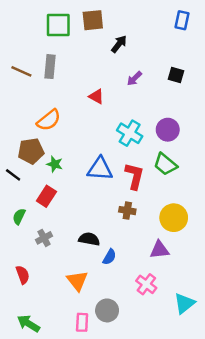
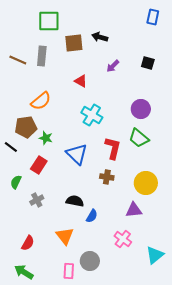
brown square: (93, 20) -> (74, 43), moved
black arrow: (119, 44) -> (100, 37), turned -112
cyan cross: (130, 133) -> (92, 115), moved
blue triangle: (100, 169) -> (77, 154), moved, turned 40
red semicircle: (23, 275) -> (28, 243), moved, turned 49

